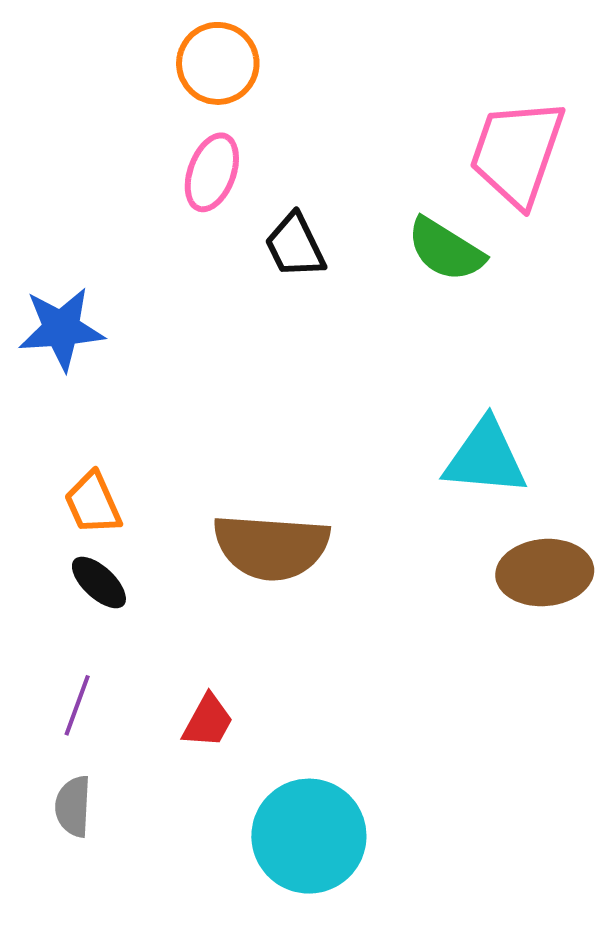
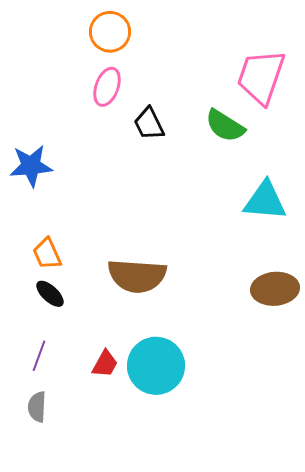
cyan triangle: (485, 458) -> (265, 201), moved
cyan circle: (309, 836) -> (156, 366), moved

